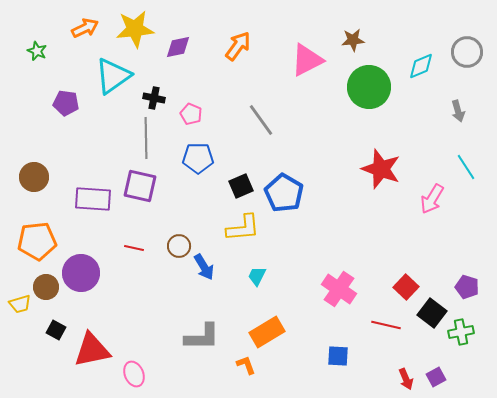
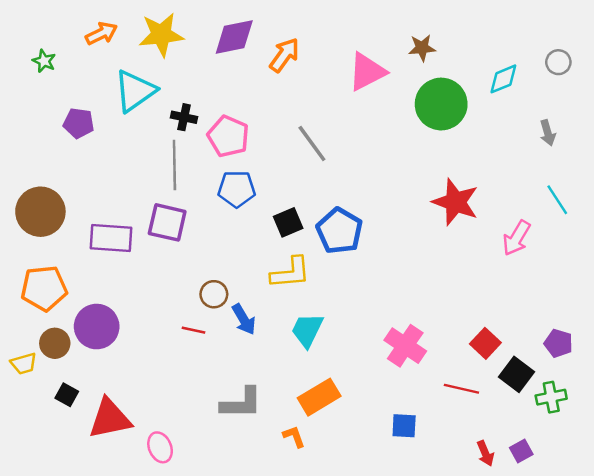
purple diamond: (178, 47) -> (234, 37), moved, size x1.4
gray circle: (467, 52) -> (558, 62), size x0.7
pink pentagon: (191, 114) -> (228, 136), size x1.6
brown circle: (34, 177) -> (40, 212), size x1.4
red line: (134, 248) -> (194, 330), moved
cyan trapezoid: (257, 276) -> (307, 330), size x1.5

